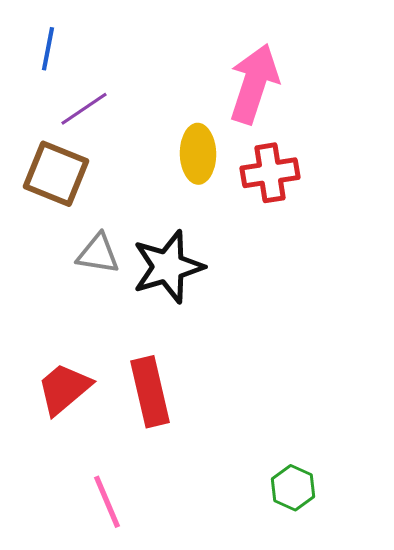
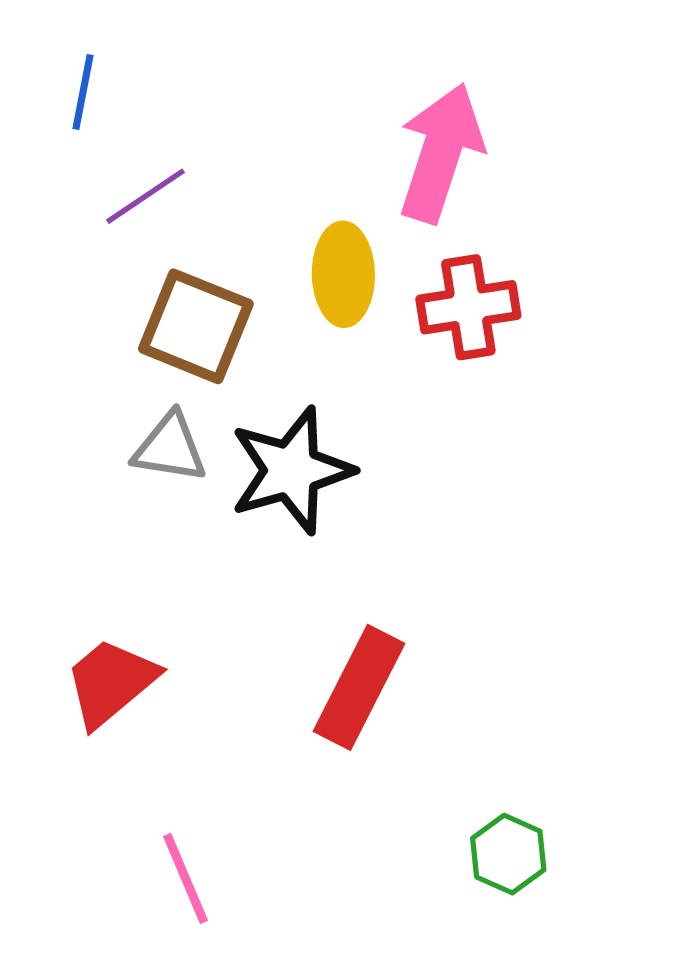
brown square: (56, 174) -> (196, 326), moved
red rectangle: (150, 392) -> (359, 687), moved, turned 40

